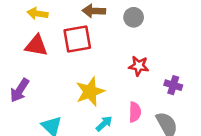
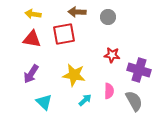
purple cross: (173, 85) -> (139, 70), size x1.6
purple arrow: (20, 90) -> (31, 74), moved
yellow star: (90, 92) -> (74, 75), turned 30

